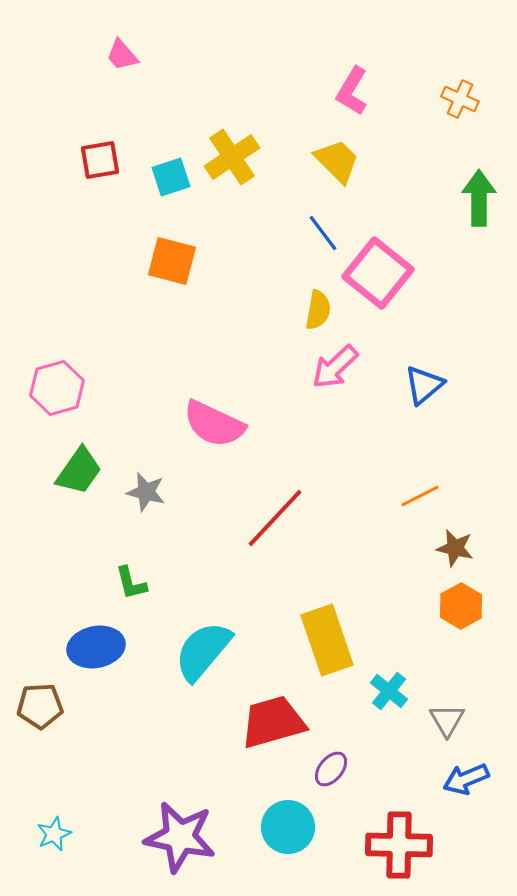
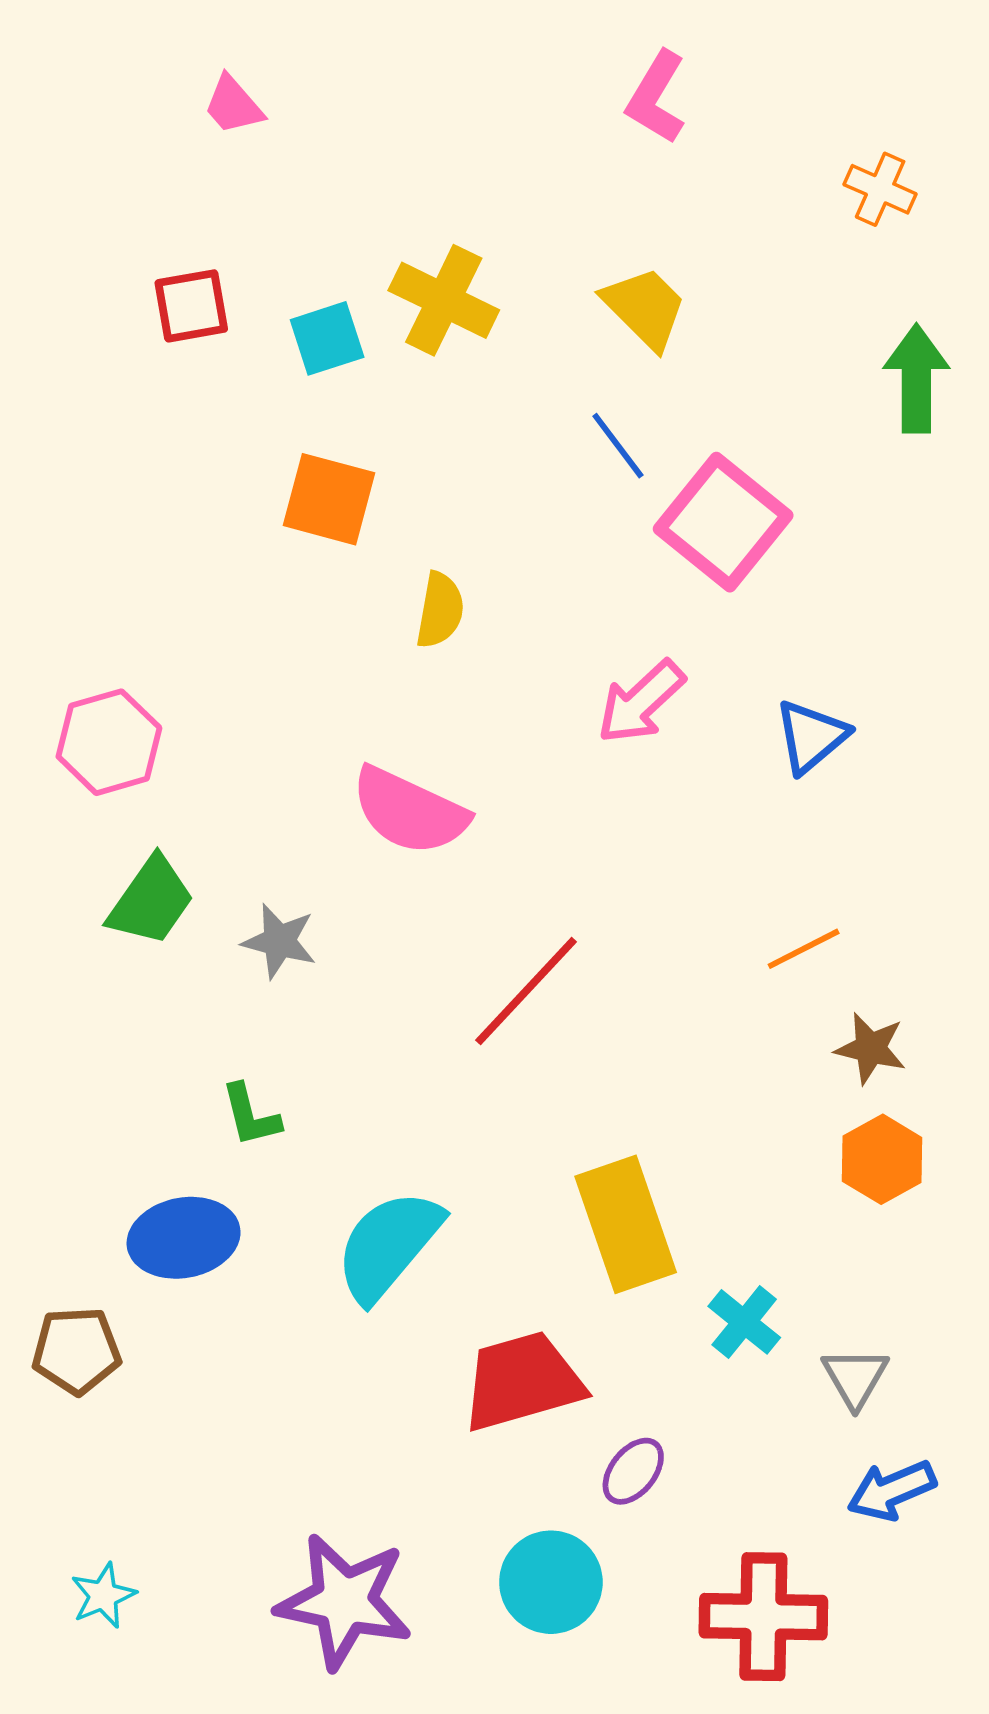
pink L-shape: (352, 91) -> (656, 97), moved
yellow cross: (232, 157) -> (444, 300), turned -30
yellow semicircle: (318, 310) -> (440, 610), moved

